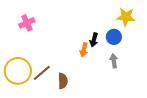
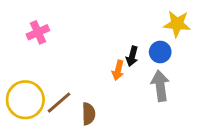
gray arrow: (114, 61) -> (160, 86), size x1.5

